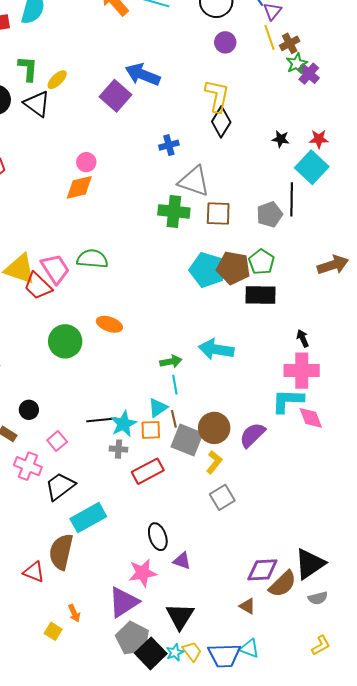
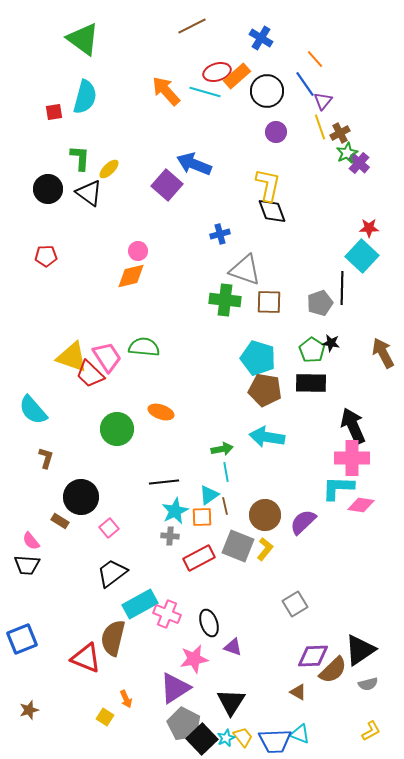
black diamond: (221, 122) -> (272, 211), turned -52
black star: (281, 139) -> (331, 343), moved
brown arrow: (333, 265) -> (383, 353), turned -100
brown pentagon: (233, 268) -> (265, 390), moved
black arrow: (303, 338) -> (353, 426), size x2.0
black circle: (29, 410) -> (81, 497), size x1.8
pink diamond: (311, 418) -> (361, 505), turned -60
black line: (101, 420) -> (164, 482), moved
gray square: (187, 440) -> (238, 546), moved
pink cross: (28, 466) -> (167, 614), moved
gray square: (222, 497) -> (295, 604), moved
red triangle: (34, 572) -> (86, 658), size x1.4

